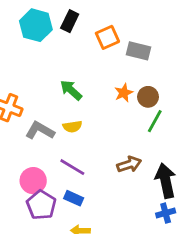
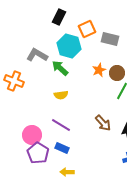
cyan hexagon: (36, 25) -> (69, 46), moved
gray L-shape: (40, 131) -> (37, 55), moved
brown arrow: (129, 164) -> (103, 123), turned 66

